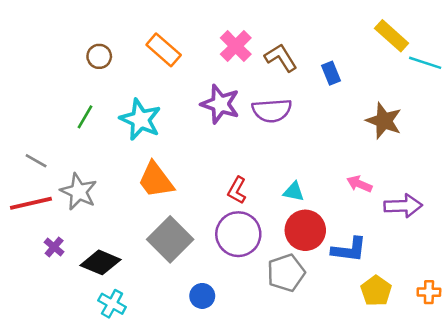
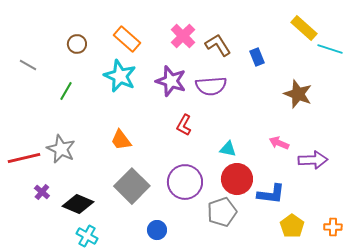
cyan star: (140, 119) -> (120, 76), moved
gray line: (36, 161) -> (28, 65), moved
orange trapezoid: (156, 180) -> (121, 140), size x0.7
red L-shape: (237, 190) -> (184, 125), moved

